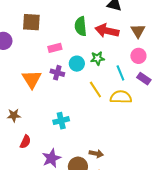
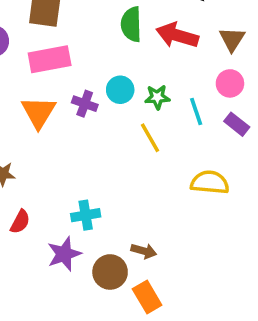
pink rectangle: (55, 48) -> (50, 59), moved, size x1.6
green star: (98, 58) -> (157, 97), moved
yellow semicircle: (121, 97) -> (210, 182), moved
cyan cross: (61, 121) -> (86, 215), moved

